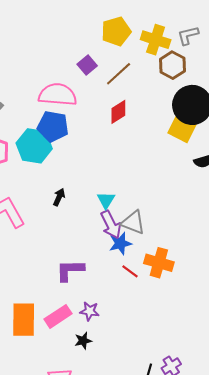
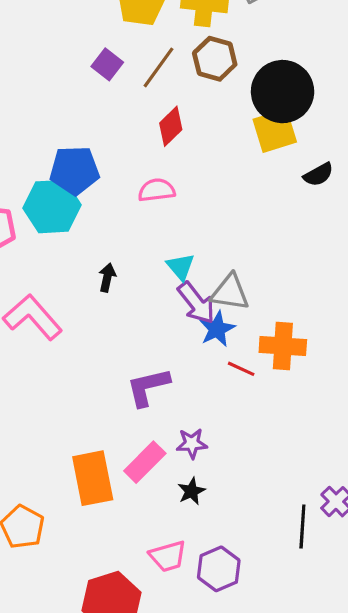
brown hexagon: (172, 65) -> (215, 59), moved
pink semicircle: (58, 95) -> (157, 190), moved, size x0.6
yellow square: (182, 128) -> (275, 131), turned -32

